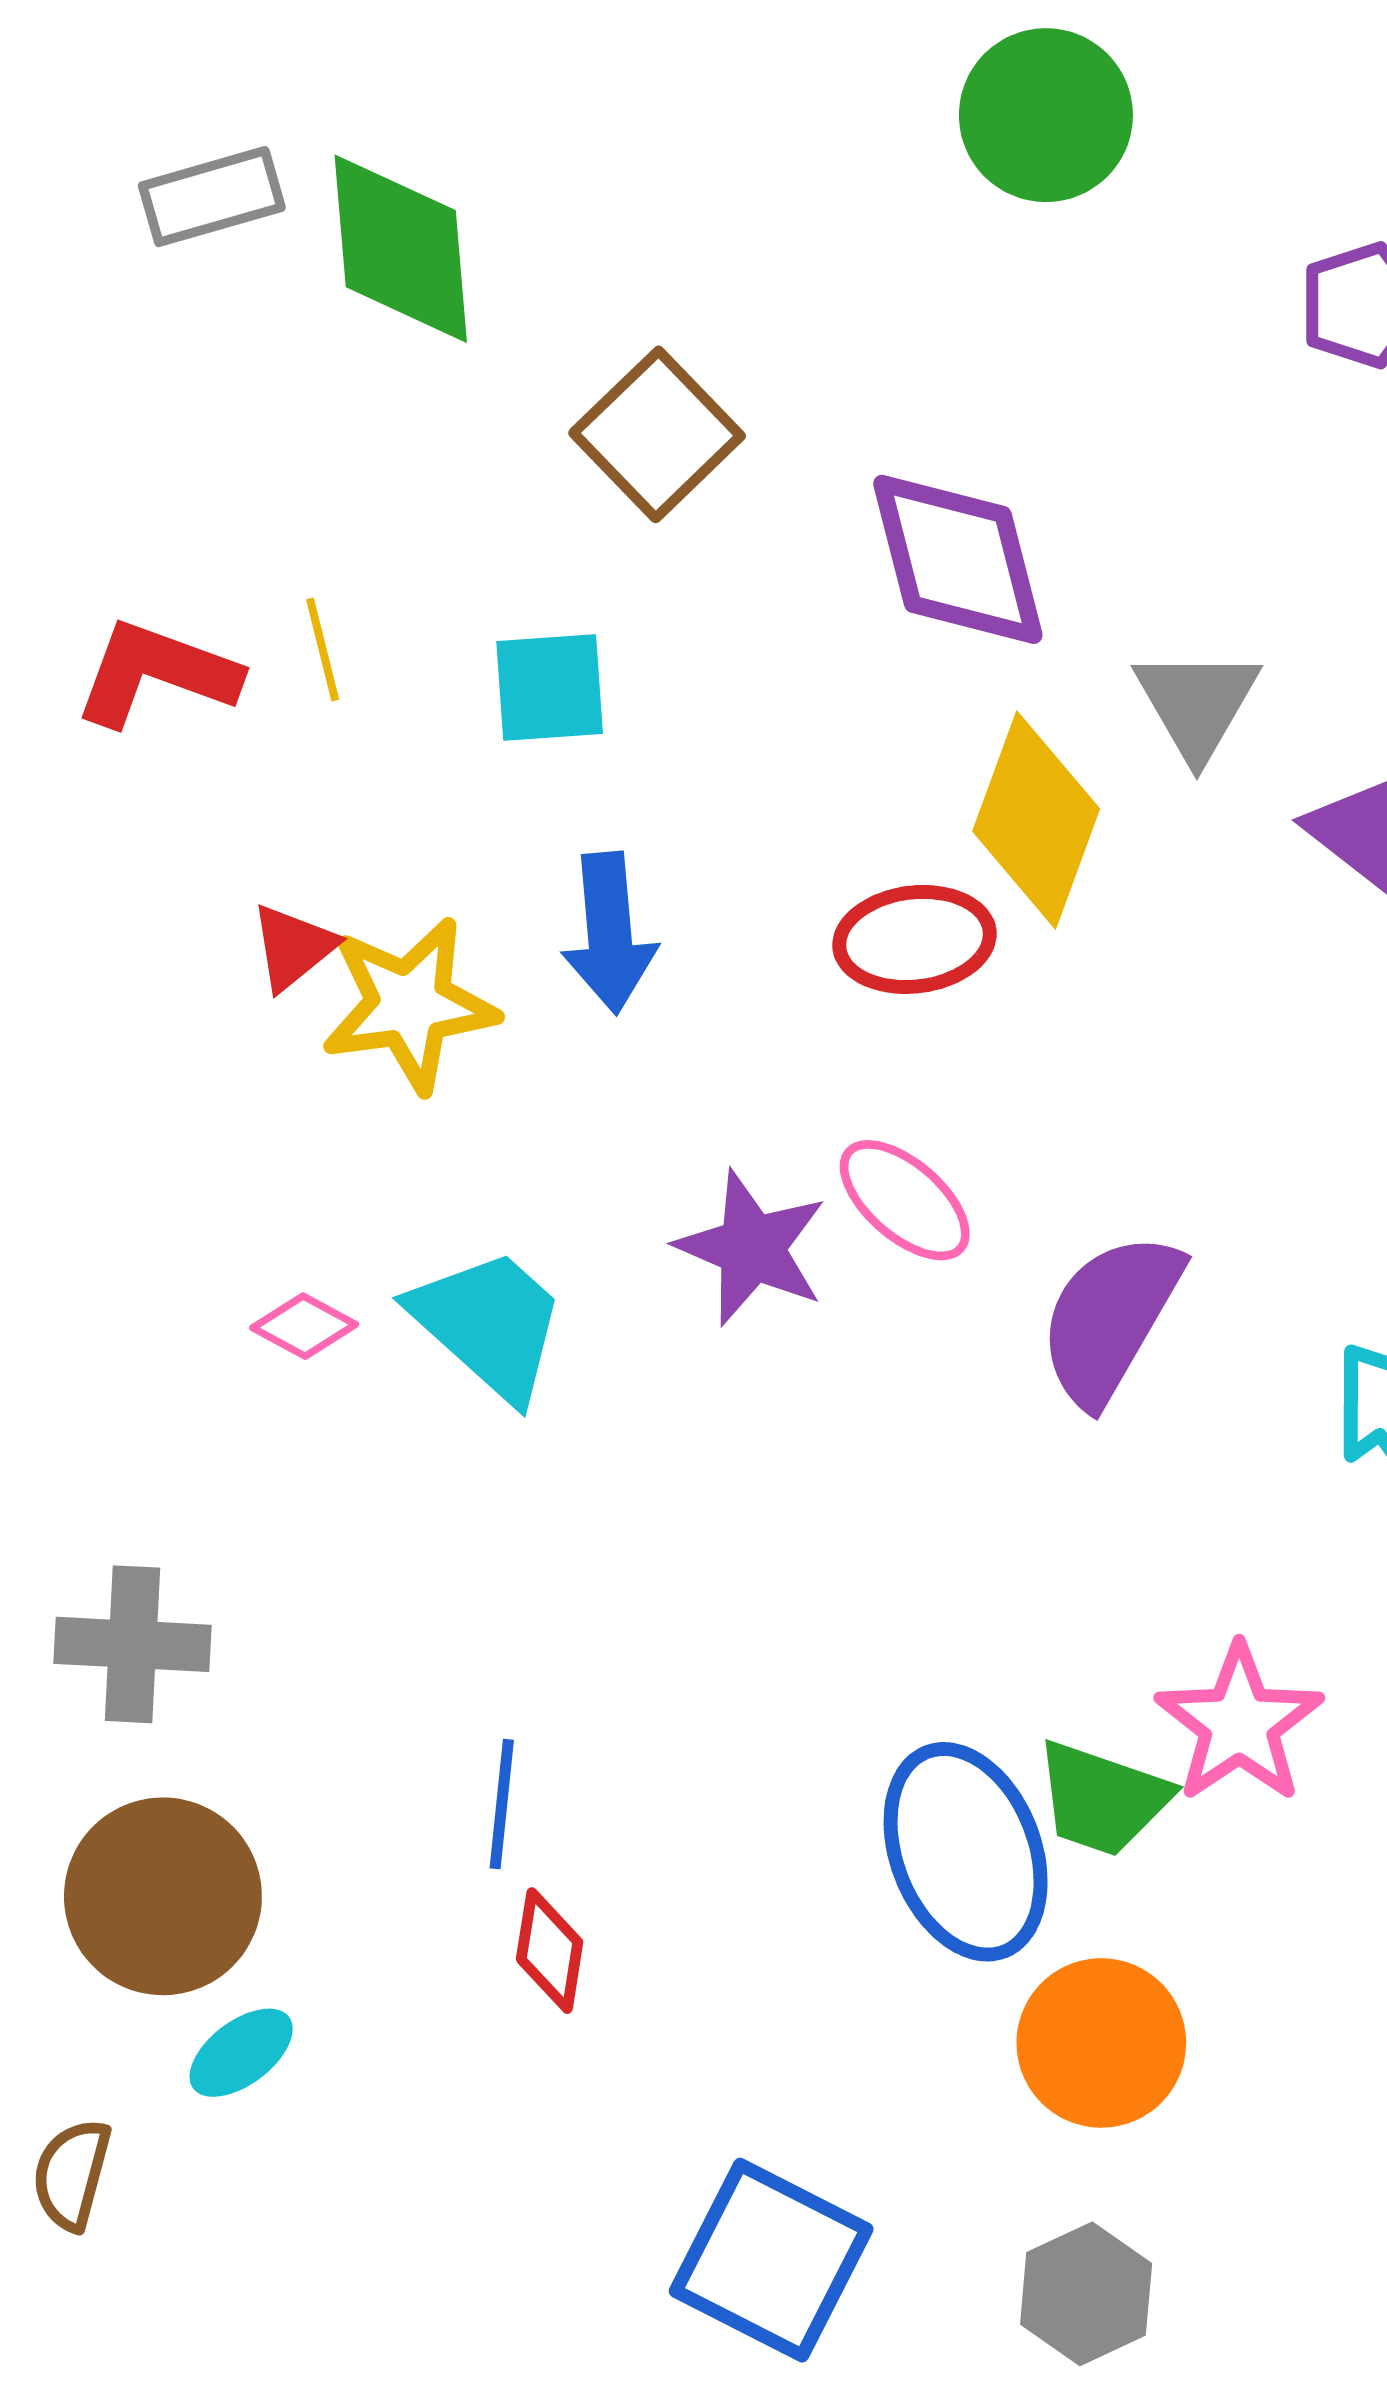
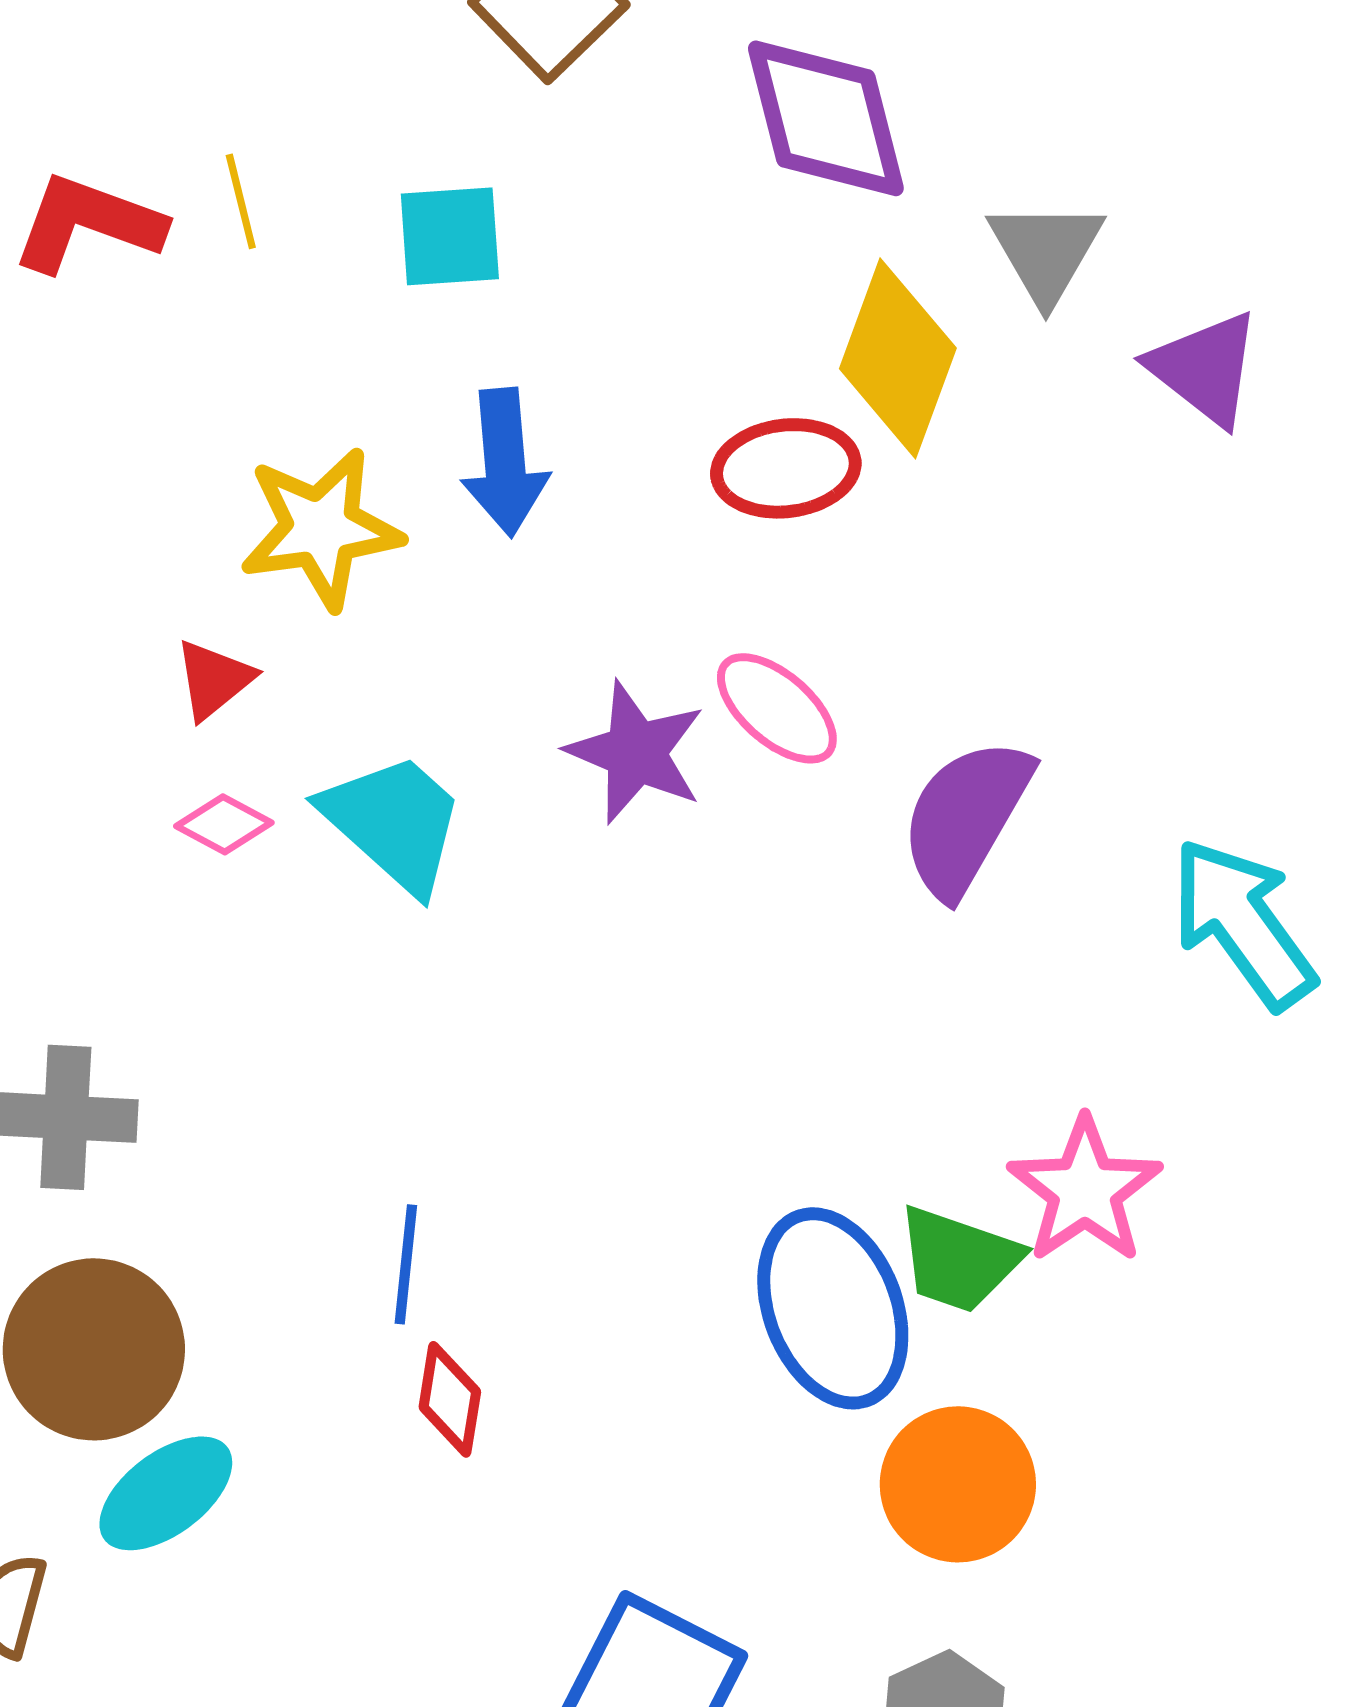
red triangle: (293, 947) -> (214, 679), moved
cyan ellipse: (241, 2053) -> (166, 1493), size x1.4

